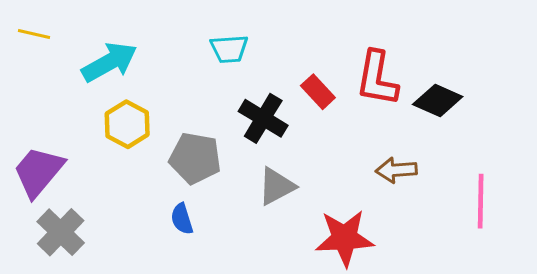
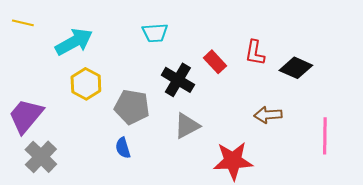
red L-shape: (377, 78) -> (255, 53), size x0.7

